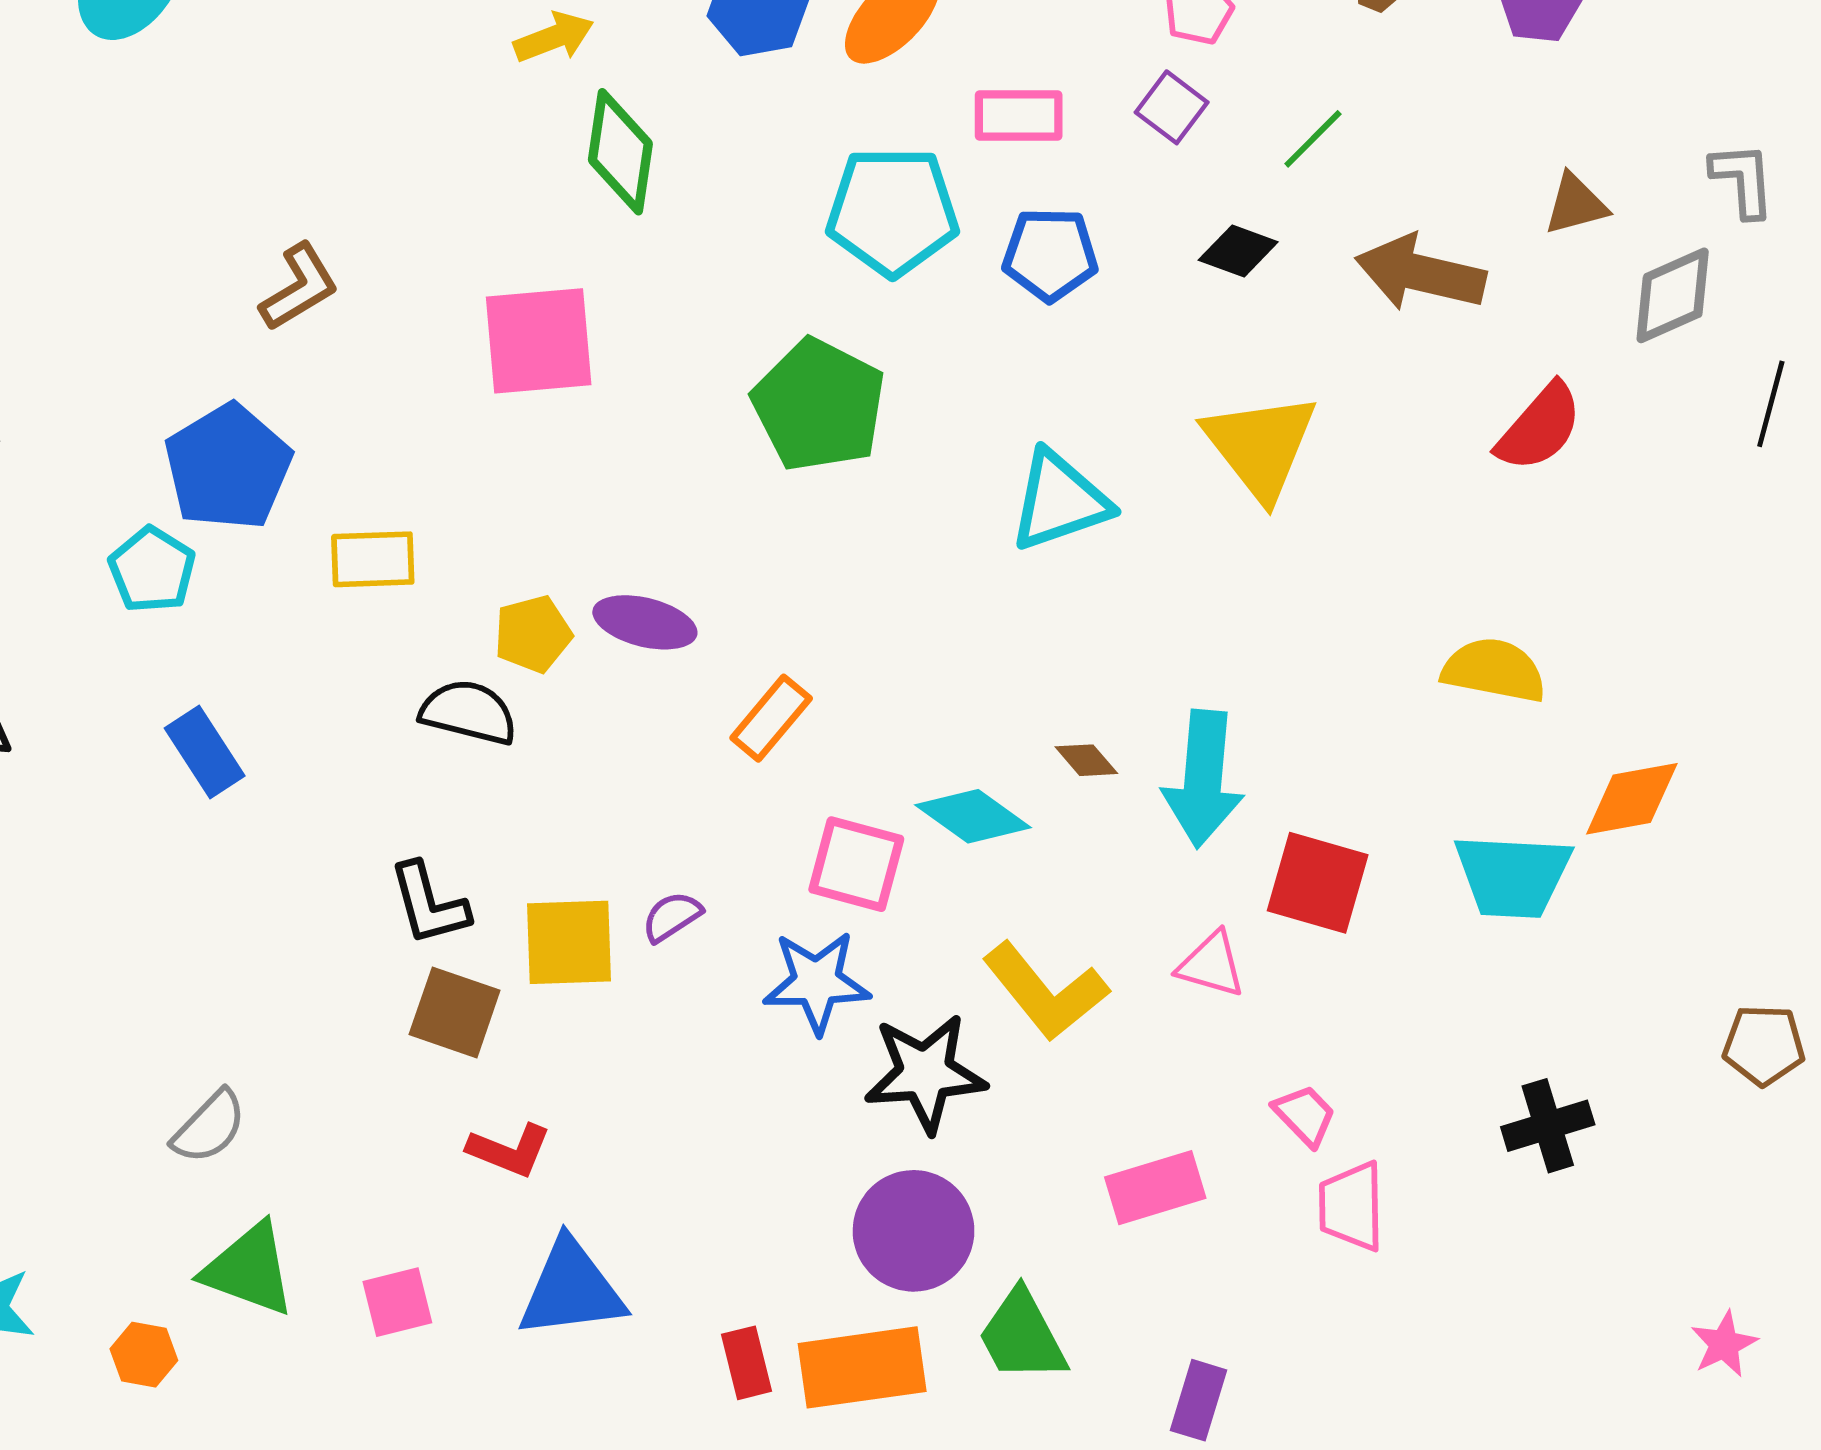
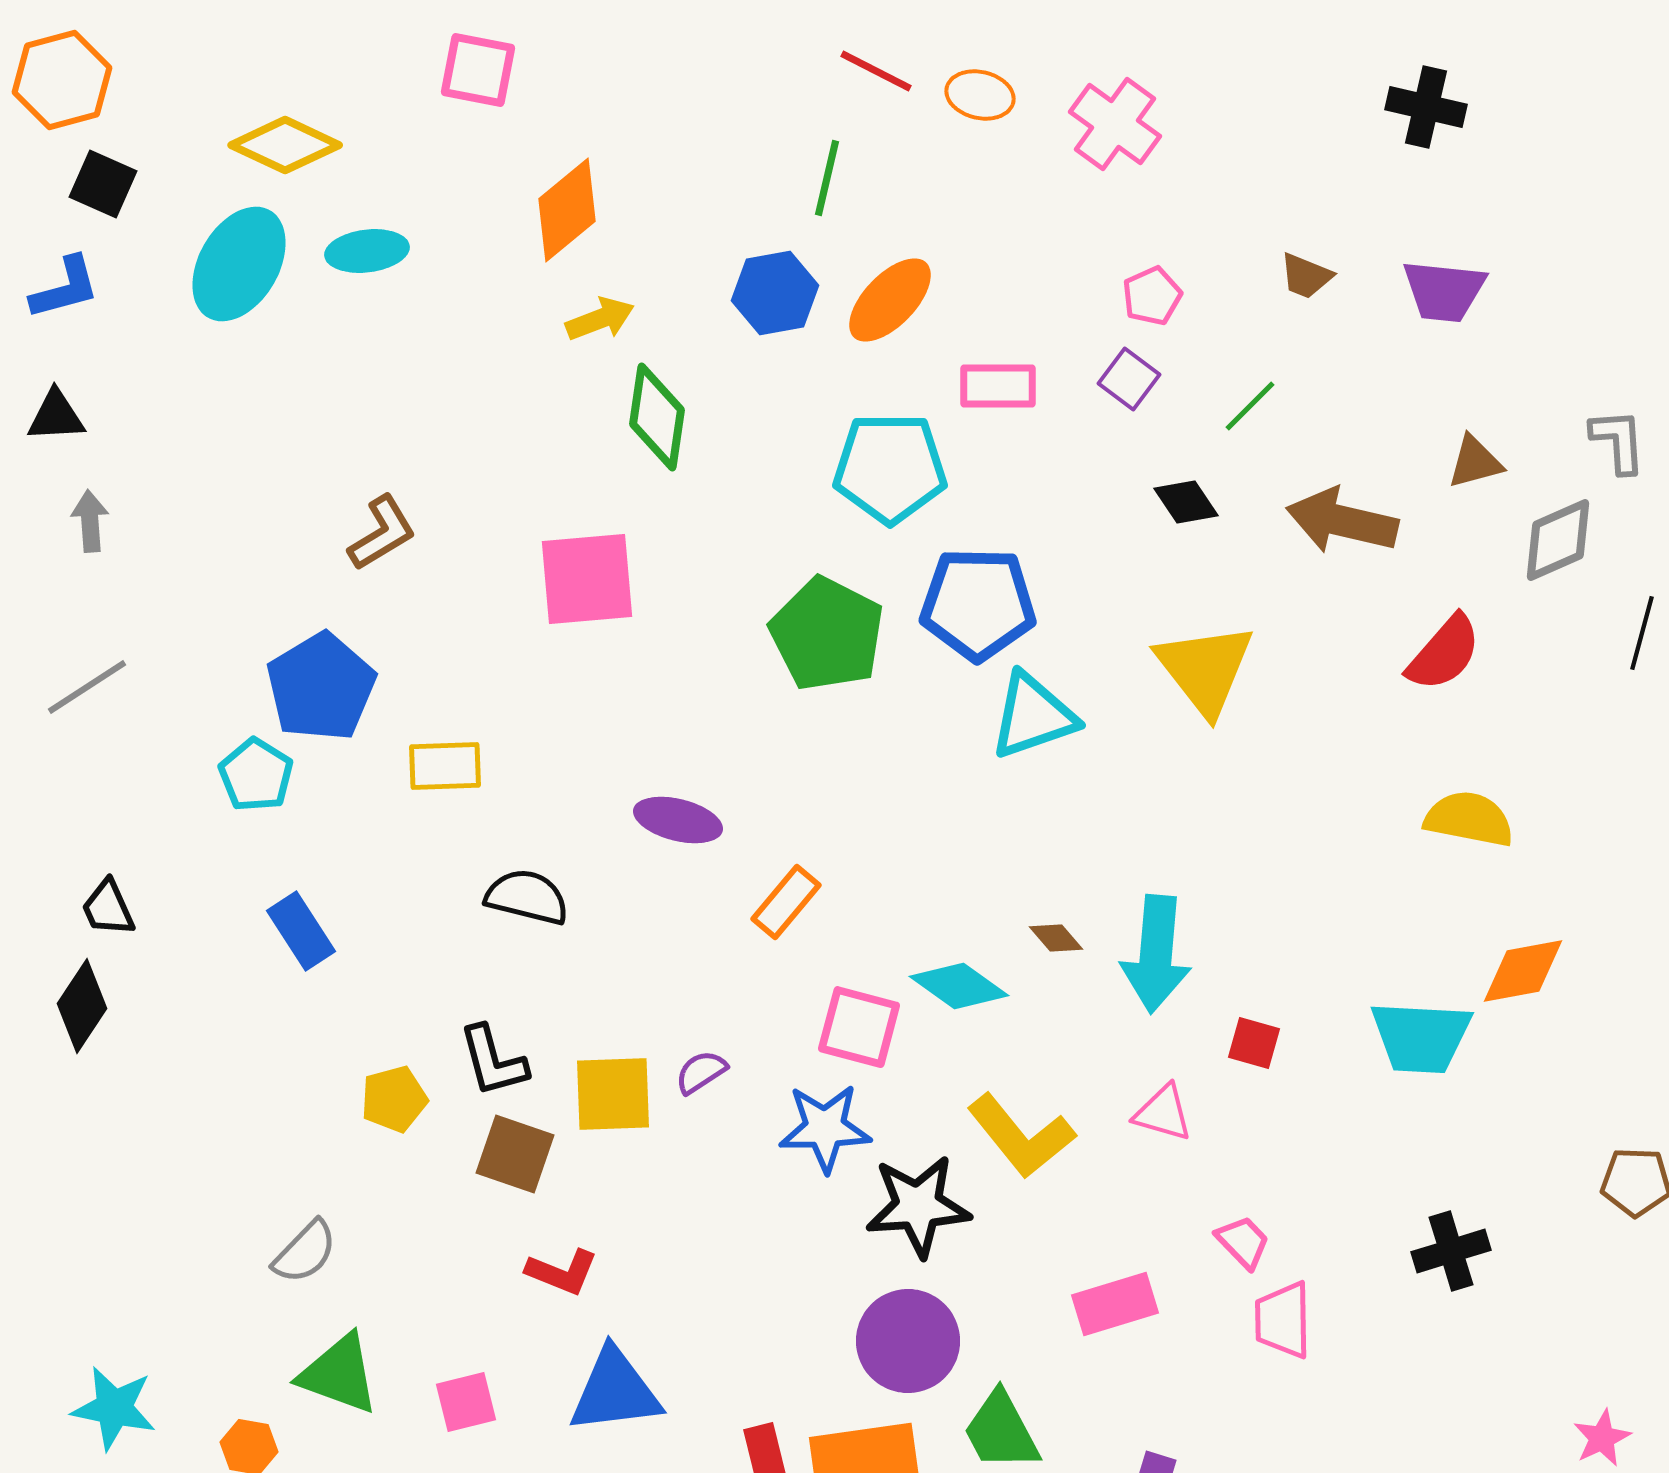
black diamond: (1238, 251) -> (1186, 502), turned 36
blue pentagon: (1050, 254) -> (978, 604), moved, size x1.4
yellow pentagon: (533, 634) -> (394, 1099), moved
yellow semicircle: (1494, 670) -> (1469, 819), moved
red square: (1318, 883) -> (1254, 1043), size x0.6

